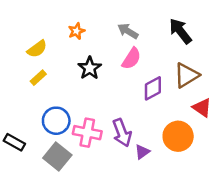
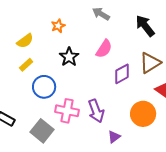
gray arrow: (128, 31) -> (101, 14), moved
blue circle: (56, 121) -> (44, 87), moved
purple triangle: (142, 152) -> (114, 137), moved

